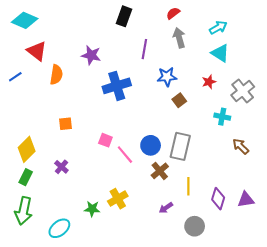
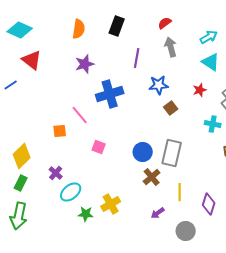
purple star: (91, 55) -> (85, 64), turned -30
orange semicircle: (56, 75) -> (79, 29), moved
pink line: (125, 155) -> (80, 115), moved
cyan ellipse: (59, 228) -> (71, 192), moved

